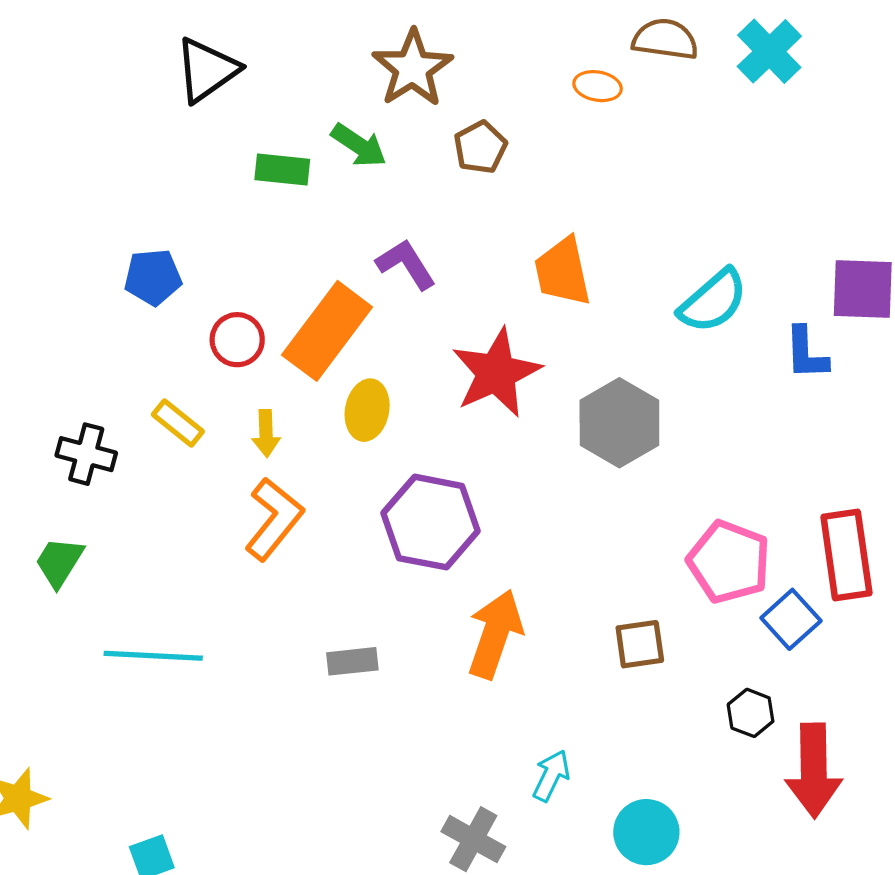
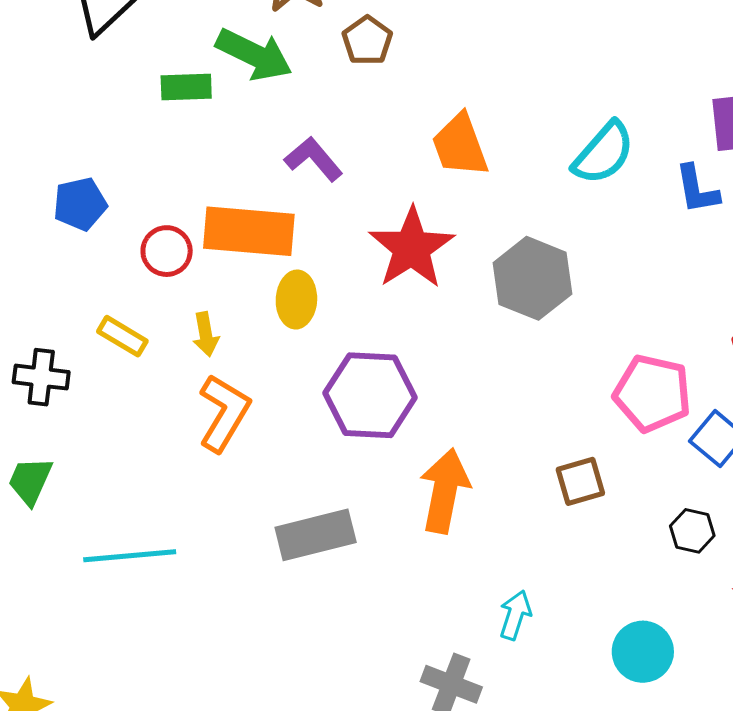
green arrow: (359, 145) -> (254, 55), size x1.4
orange rectangle: (327, 331) -> (249, 231), turned 66
gray rectangle: (352, 661) -> (316, 535), size x1.6
cyan circle: (646, 832) -> (643, 652), moved

